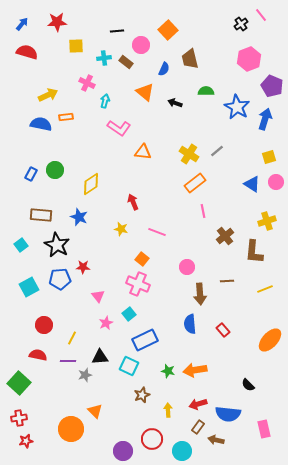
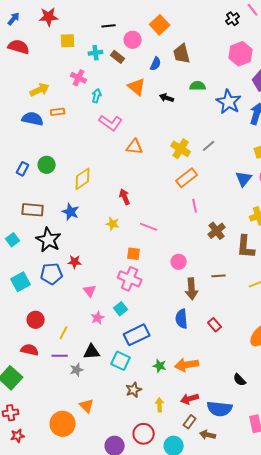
blue triangle: (252, 184) -> (244, 179), turned 36
orange square: (142, 259) -> (134, 254), turned -32

